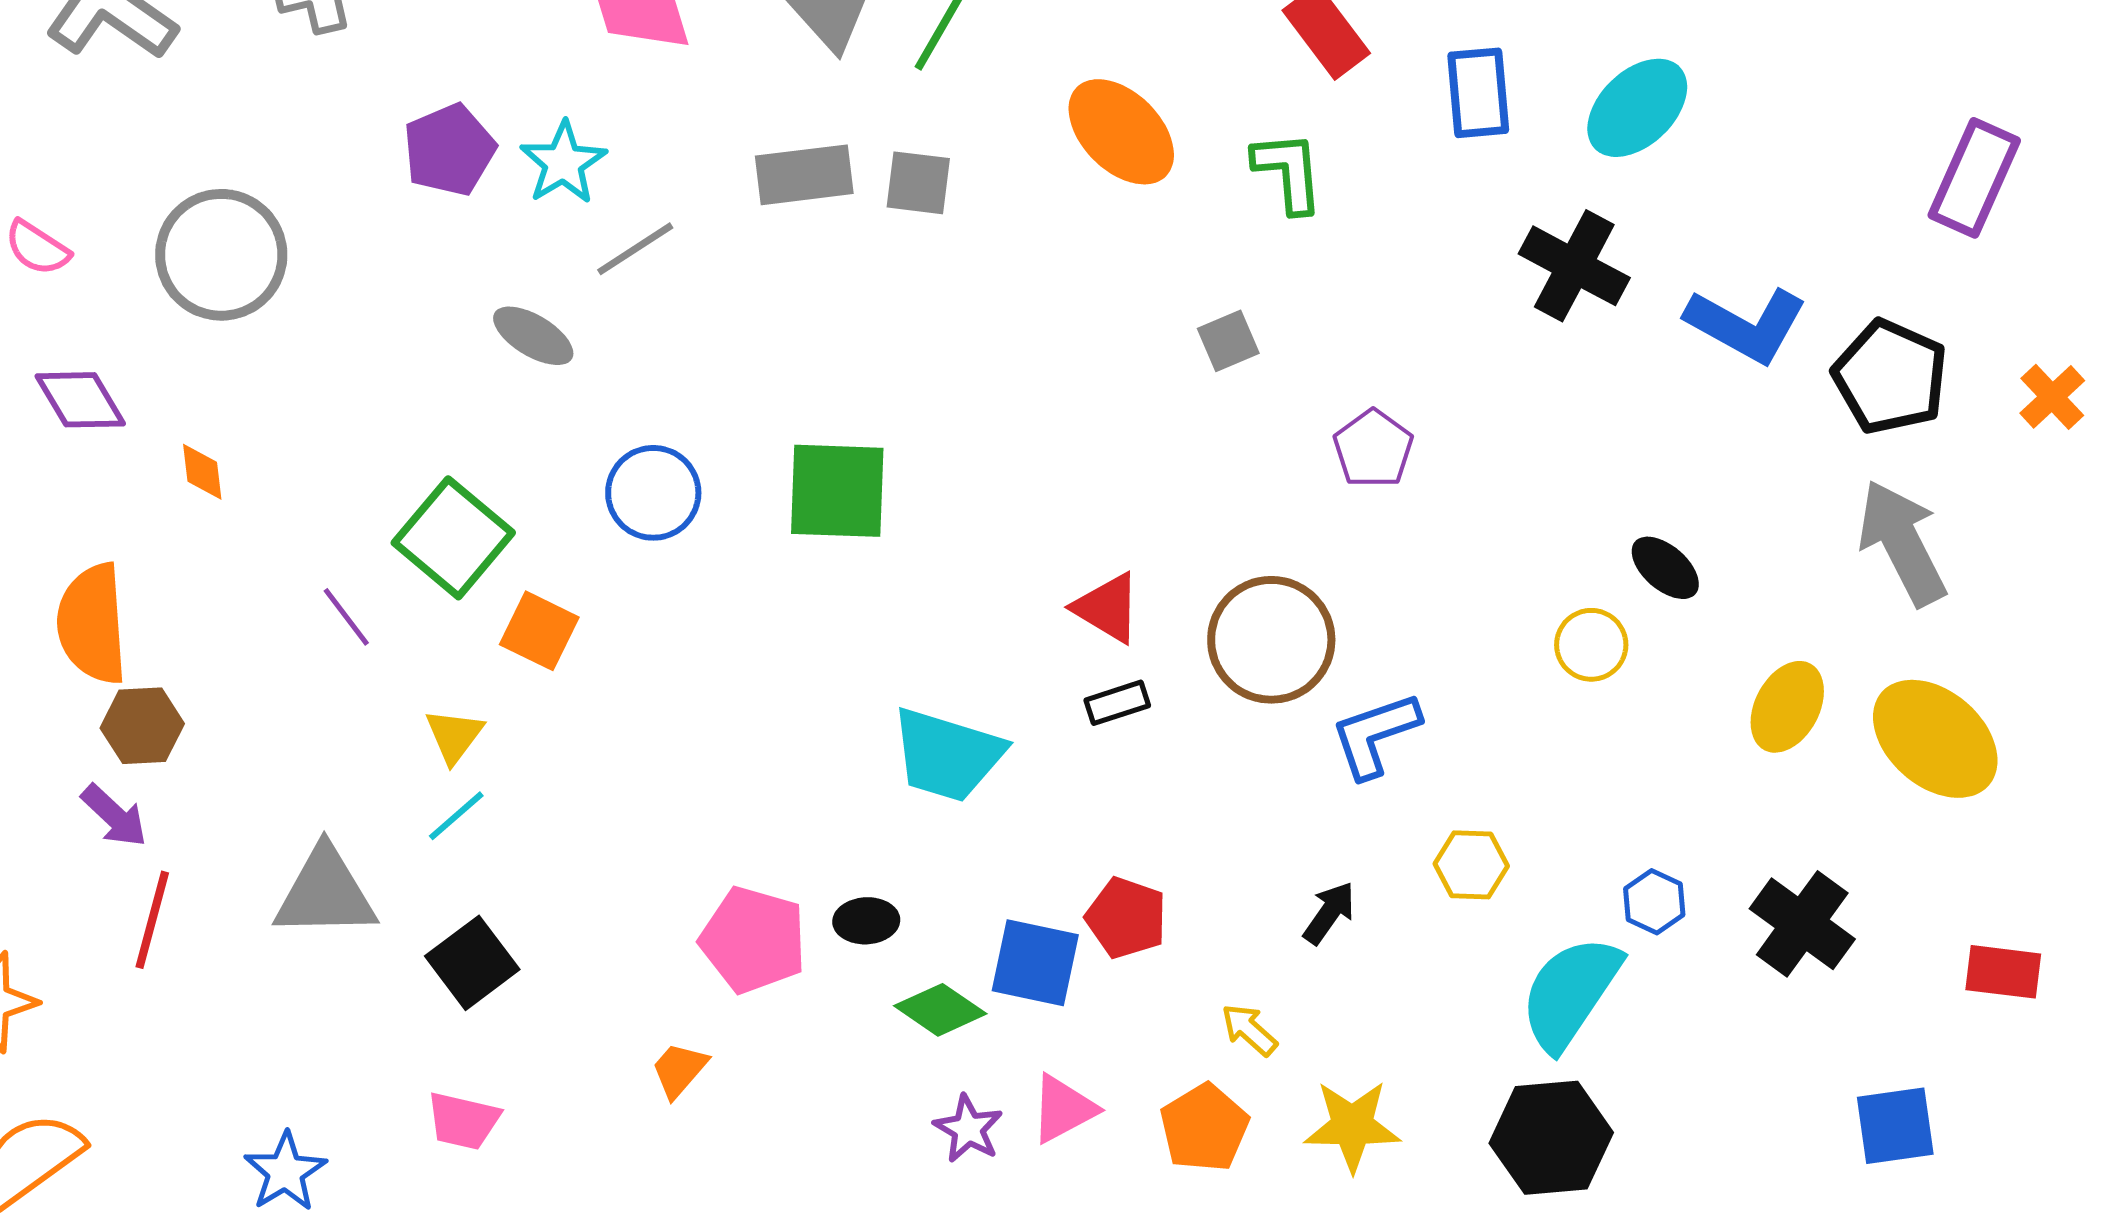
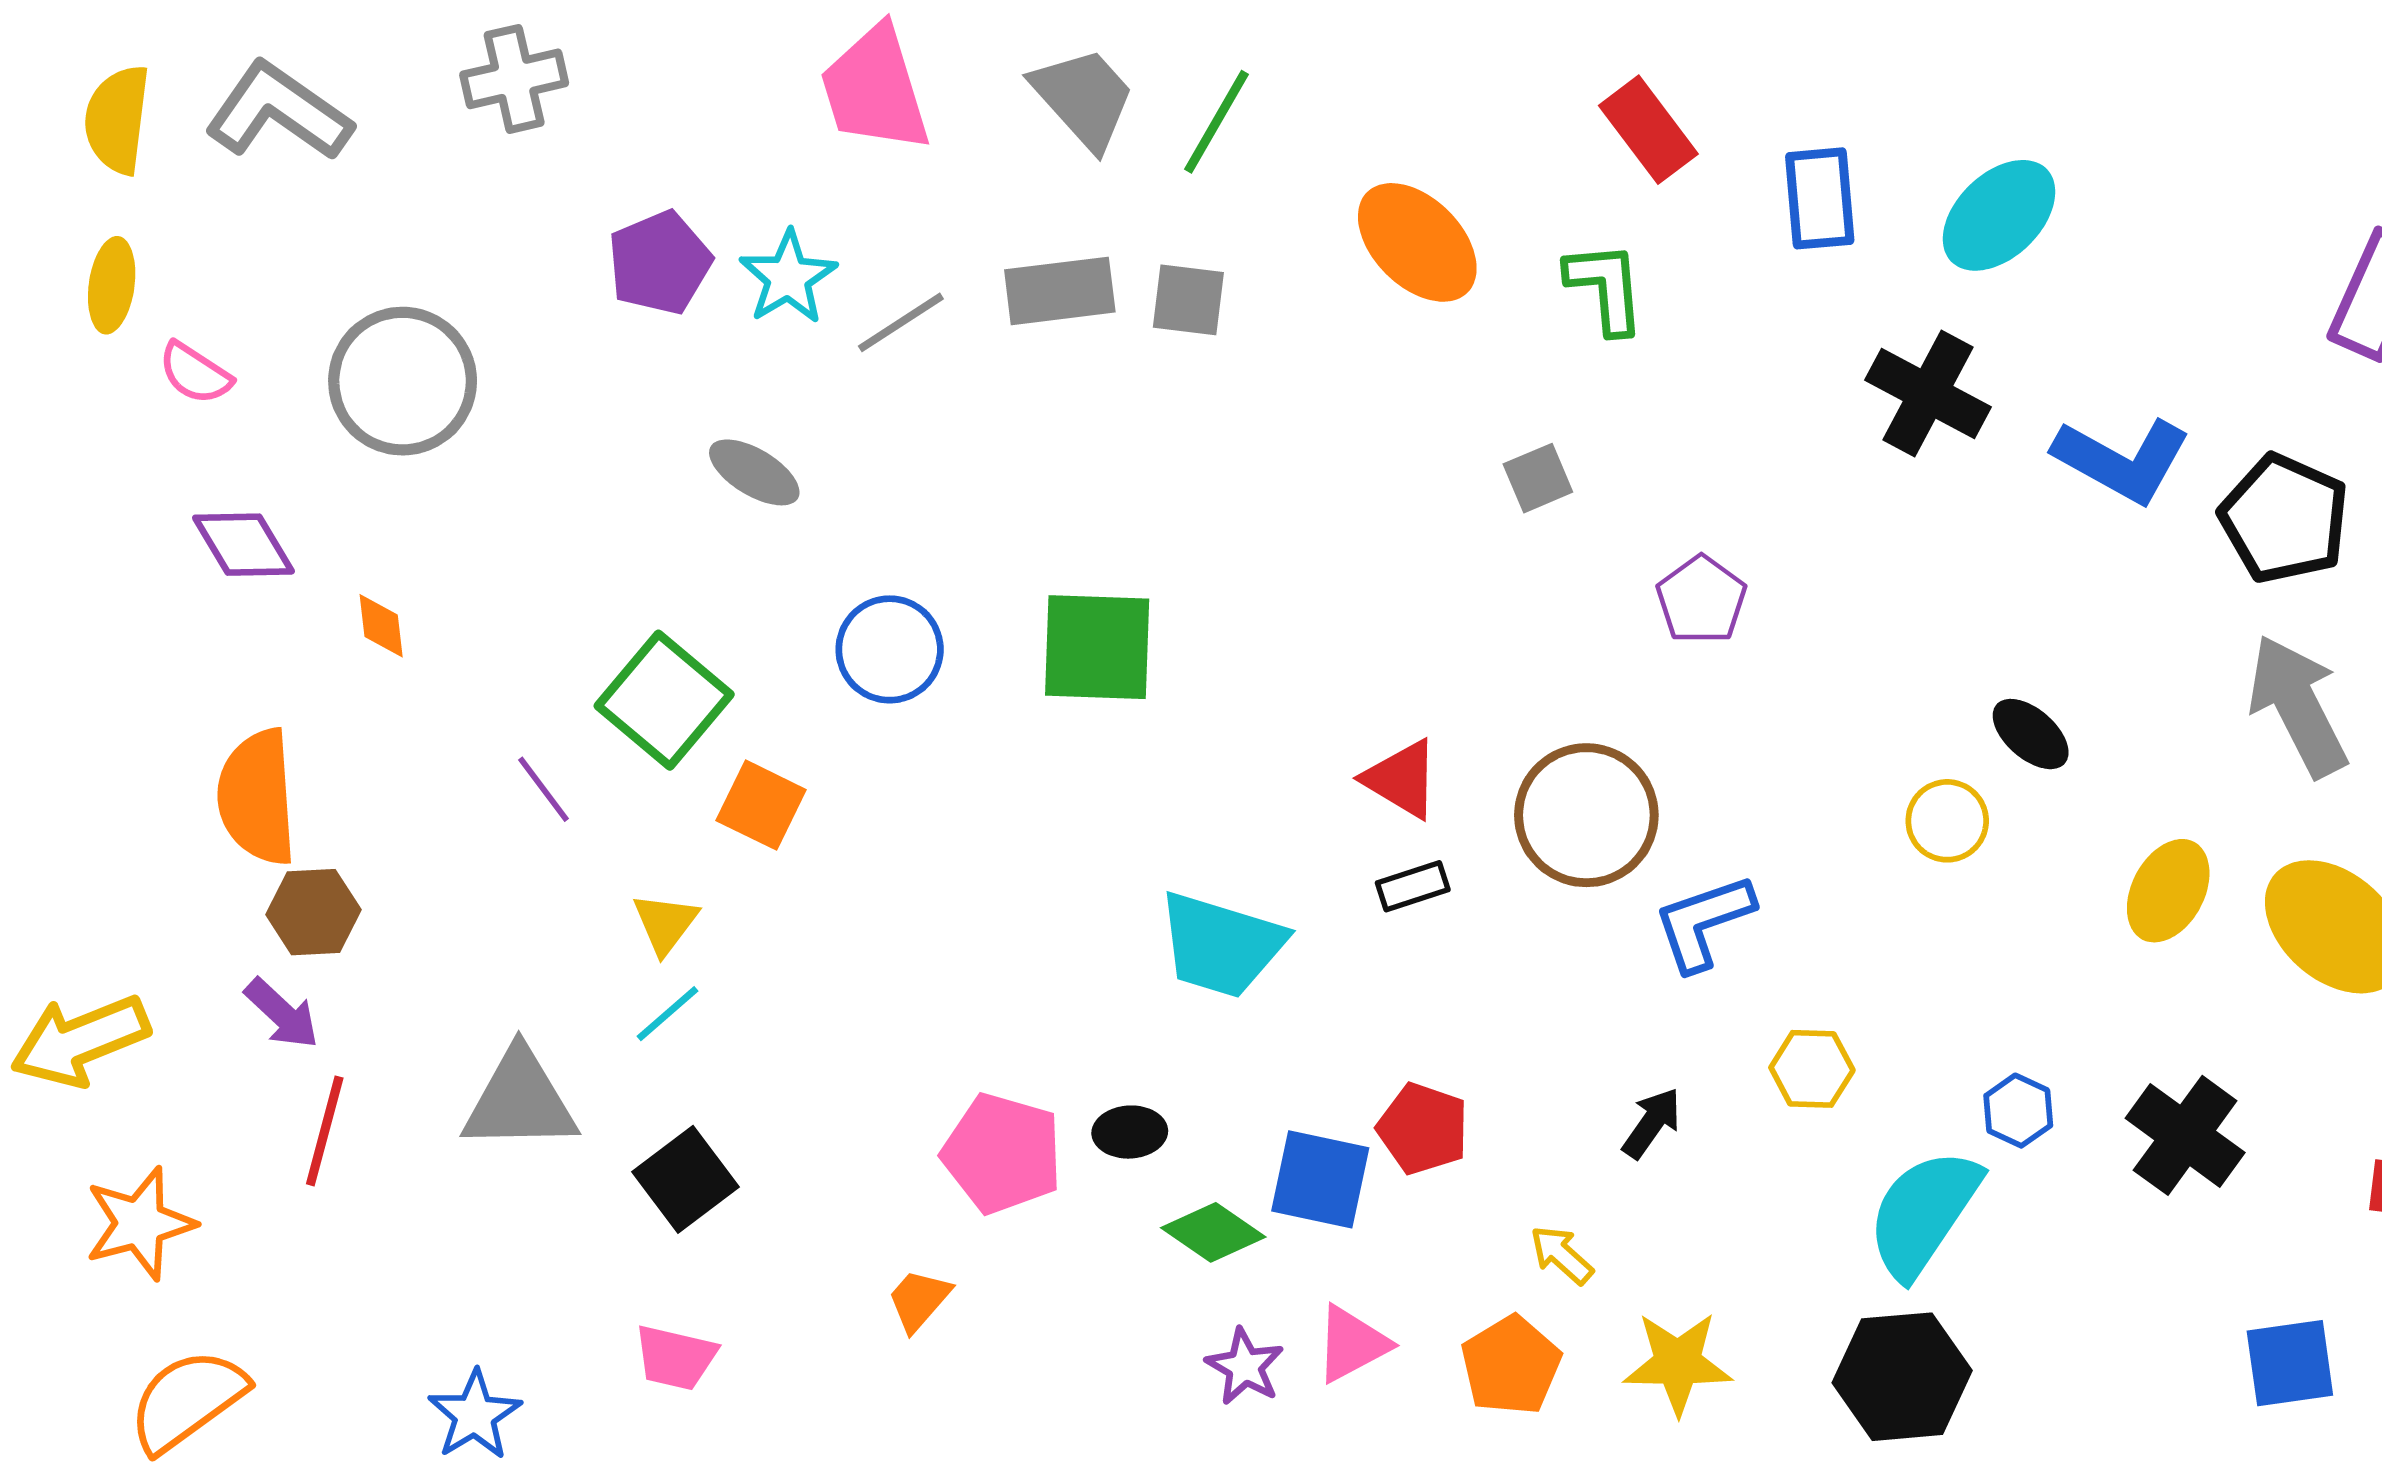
gray line: (635, 249) -> (901, 322), moved

